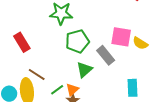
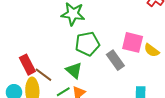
red rectangle: (22, 42) -> (27, 65), moved
green triangle: (84, 70) -> (74, 70), moved, turned -42

